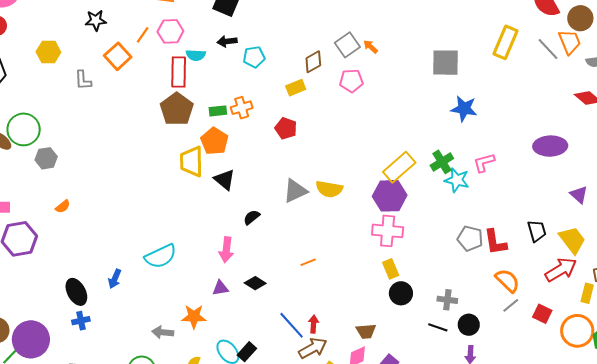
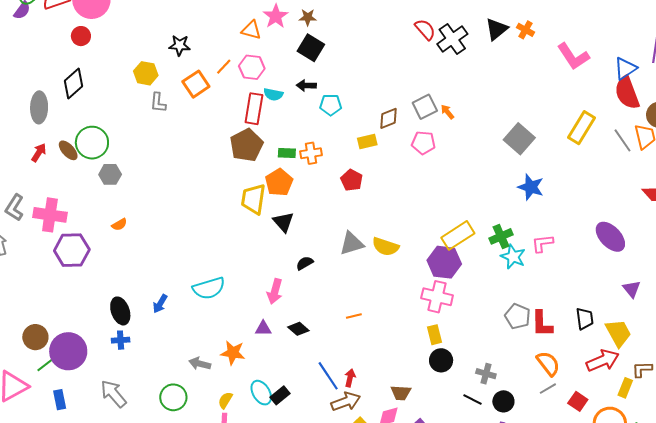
yellow hexagon: (48, 52) -> (146, 73), moved
gray square: (446, 63) -> (519, 139), turned 32
purple ellipse: (550, 146) -> (610, 237), turned 40

